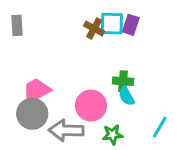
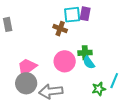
brown cross: (94, 28) -> (60, 29), moved
pink circle: (91, 106) -> (65, 61), moved
green star: (113, 135) -> (99, 89), moved

